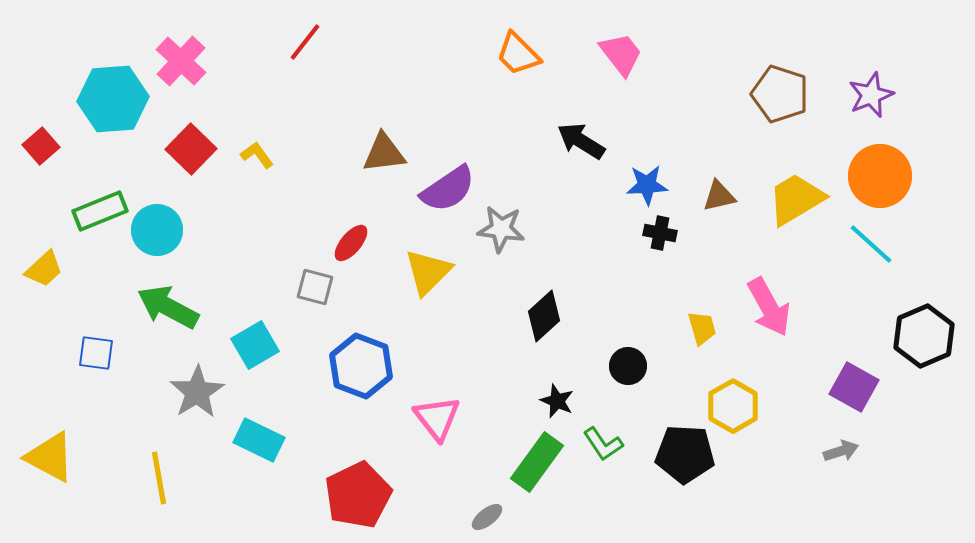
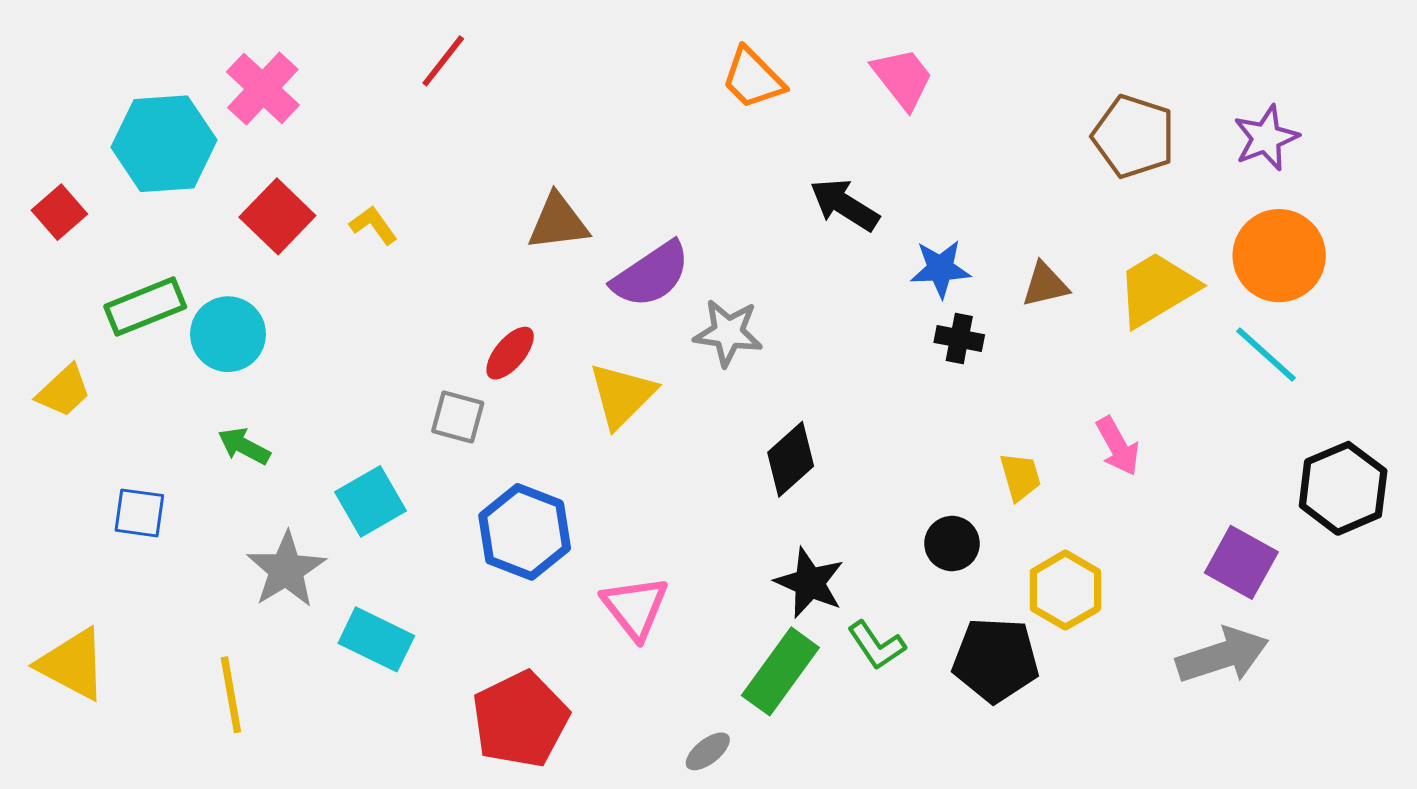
green arrow: (168, 307) -> (244, 446), size x0.6
pink arrow: (769, 307) -> (1118, 446), size x0.7
black circle: (628, 366) -> (952, 544), moved
black star: (557, 401) -> (810, 583), size x1.4
gray arrow: (841, 451) -> (1222, 655), size x1.8

